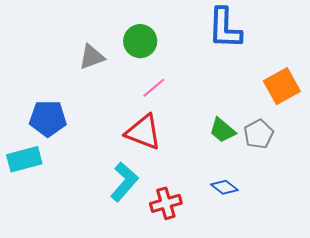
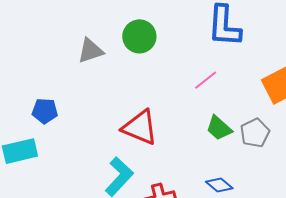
pink line: (154, 88) -> (206, 80), moved
blue pentagon: (48, 118) -> (45, 111), size x0.7

